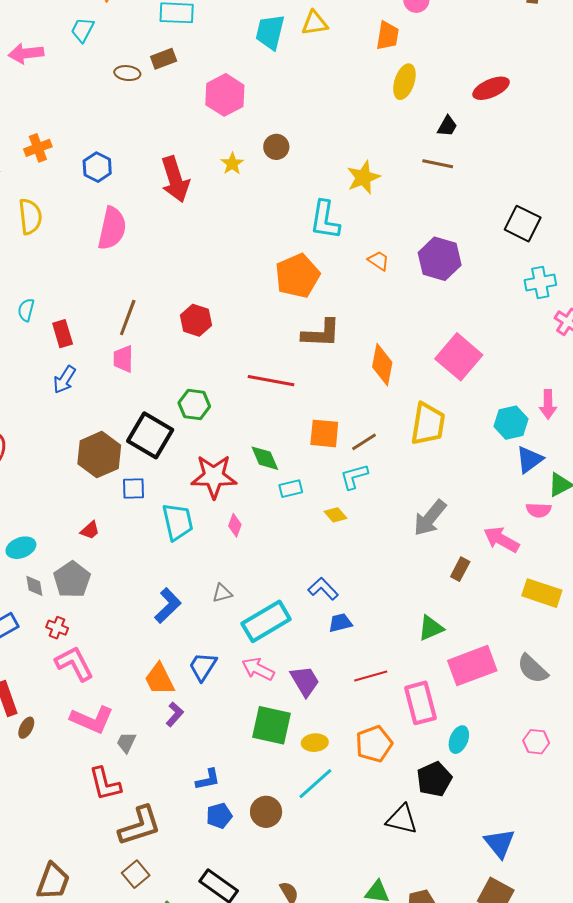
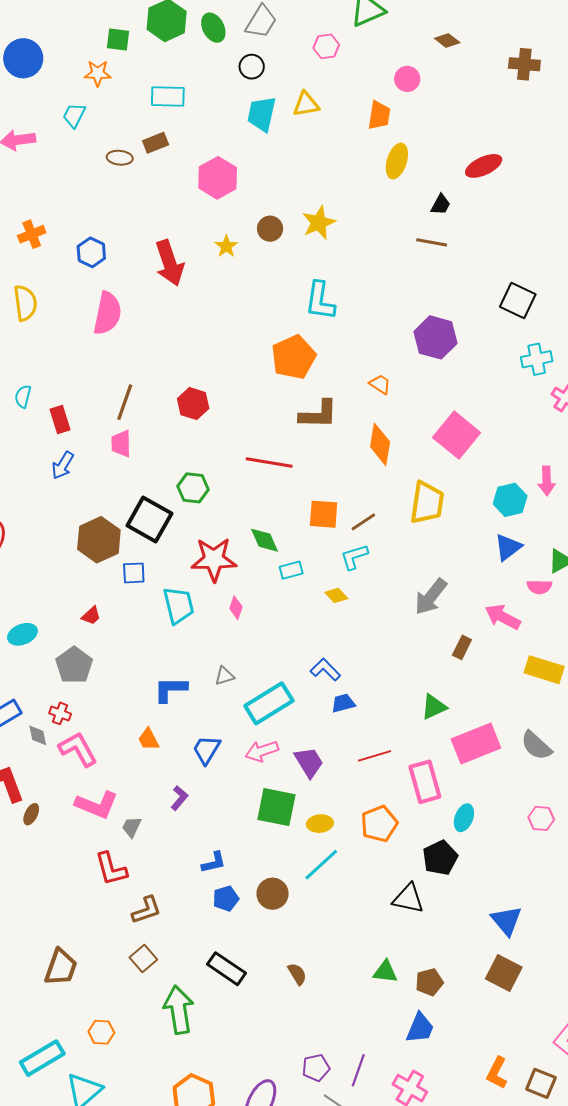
yellow star: (363, 177) -> (319, 223), moved
orange trapezoid: (379, 261) -> (380, 384), moved
blue triangle: (529, 460) -> (508, 547), moved
gray diamond: (34, 586) -> (38, 735), moved
blue L-shape: (168, 606) -> (170, 689), turned -135
pink arrow: (258, 669) -> (262, 751), turned -44
orange trapezoid: (159, 679) -> (148, 739), moved, size x0.7
brown L-shape: (140, 826) -> (146, 910), size x0.7

